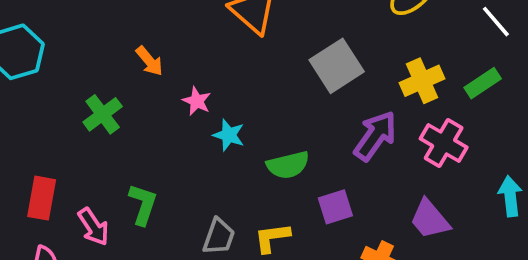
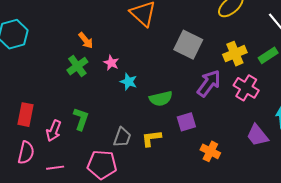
gray square: (337, 66) -> (188, 45), turned -32
green cross: (103, 114) -> (77, 66), moved
purple trapezoid: (430, 219) -> (257, 135), moved
pink arrow: (93, 227) -> (54, 131), turned 55

